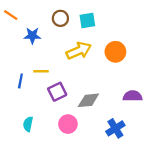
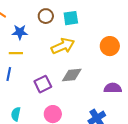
orange circle: (115, 52) -> (110, 46), moved
yellow line: (41, 71) -> (16, 53), moved
gray diamond: (88, 100) -> (72, 75), moved

